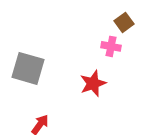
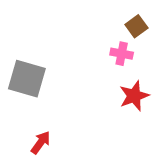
red star: (93, 83) -> (134, 96), moved

